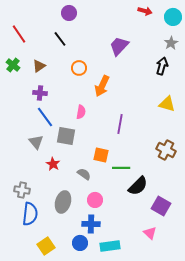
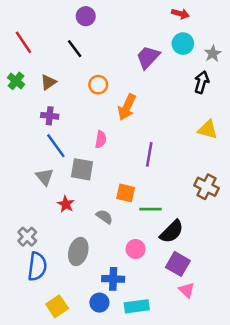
cyan circle: (173, 17) -> (183, 44), moved
gray cross: (22, 190) -> (27, 237), turned 35
pink circle: (95, 200) -> (136, 249), moved
purple square: (161, 206) -> (178, 264), moved

